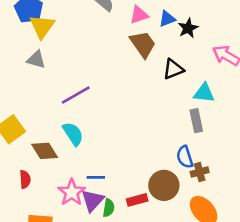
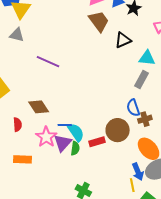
purple line: (76, 95) -> (48, 62), turned 55
gray rectangle: (196, 121) -> (141, 80), turned 42
cyan semicircle: (73, 134) -> (76, 132), moved
brown diamond: (45, 151) -> (39, 107), moved
red semicircle: (25, 179) -> (17, 125), moved

